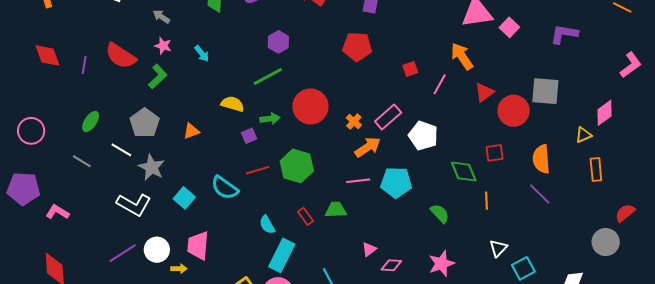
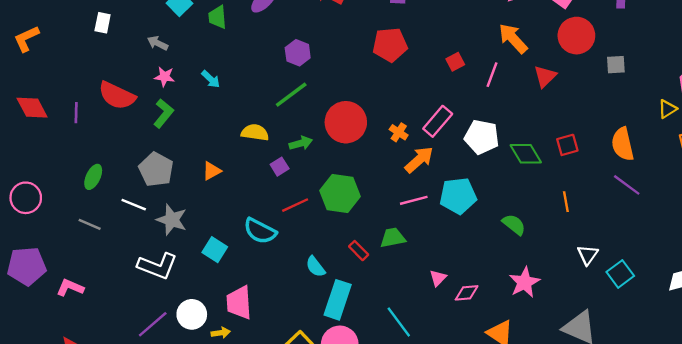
gray square: (545, 91) -> (616, 65), size x0.6
red circle: (514, 111) -> (576, 36), moved
green diamond: (464, 172) -> (526, 154), moved

